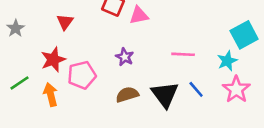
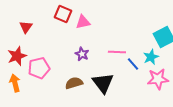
purple star: (125, 57) -> (82, 54), moved
blue line: (196, 89) -> (133, 64), moved
pink star: (236, 89) -> (158, 79), turned 30

